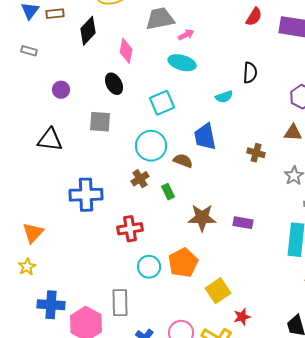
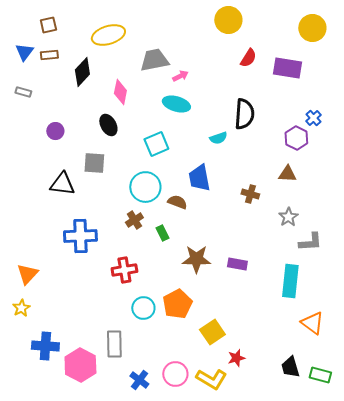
black semicircle: (250, 73) -> (244, 114), size x1.4
black triangle: (50, 140) -> (62, 184), moved

